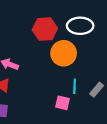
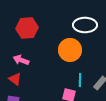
red hexagon: (45, 29) -> (27, 28), moved

